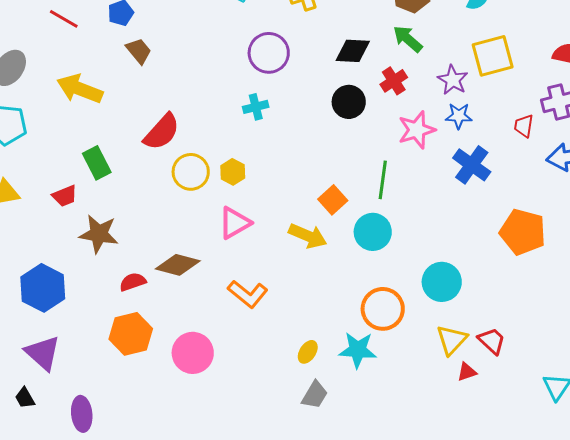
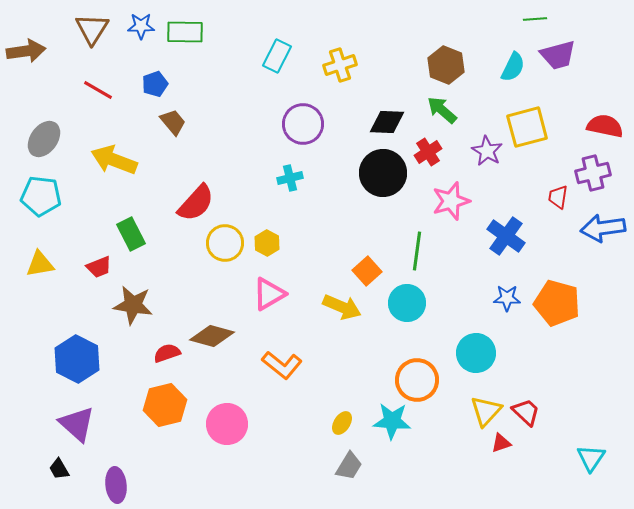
black circle: (349, 102) -> (383, 173), size x1.4
blue star: (459, 116) -> (507, 298), moved

